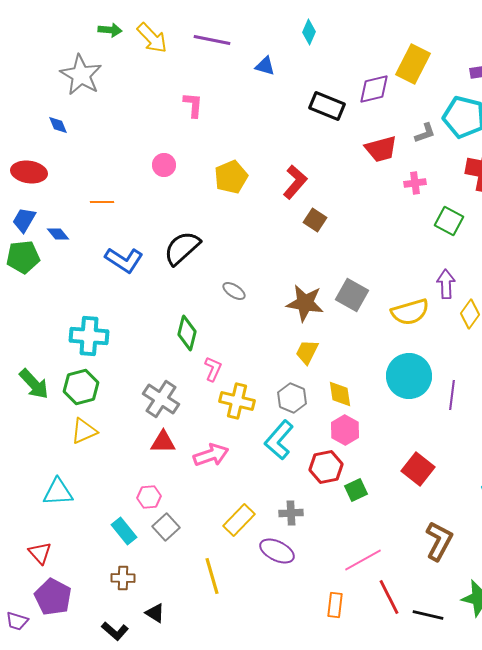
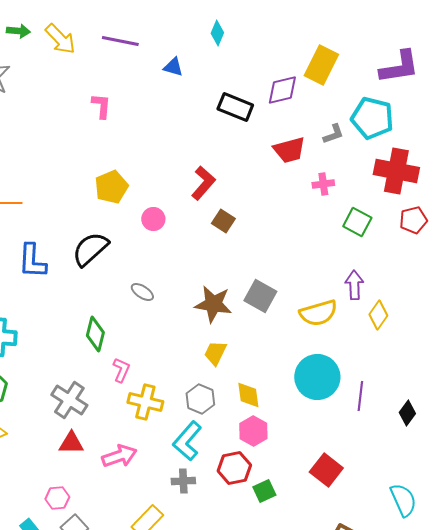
pink circle: (164, 165) -> (153, 219), moved
yellow pentagon: (231, 177) -> (111, 187), moved
blue L-shape: (124, 260) -> (32, 261), turned 60
gray cross: (291, 513) -> (183, 481), moved

